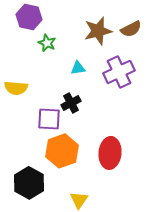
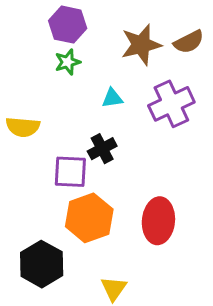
purple hexagon: (29, 17) -> (68, 25), moved
green star: (47, 43) -> (68, 62), turned 30

